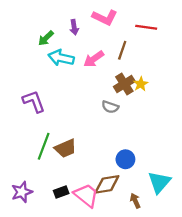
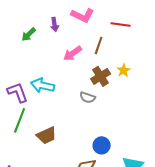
cyan arrow: (61, 58) -> (43, 85), moved
yellow star: (141, 84) -> (124, 70), moved
green line: (44, 146) -> (20, 120), moved

